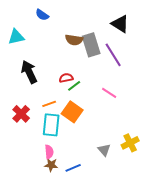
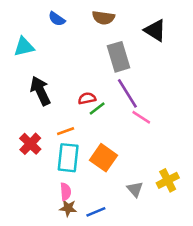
brown semicircle: (74, 40) -> (103, 18), moved
purple line: (113, 55) -> (127, 93), moved
orange square: (72, 112) -> (103, 158), moved

